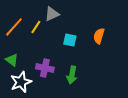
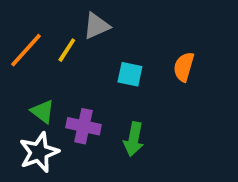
green triangle: (12, 60) -> (43, 111), moved

